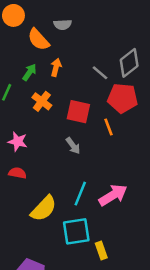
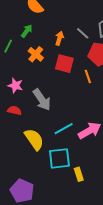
orange arrow: (56, 67) -> (59, 38), moved
gray arrow: (73, 146) -> (42, 100), moved, size x1.6
cyan line: (80, 194) -> (64, 129), turned 36
yellow semicircle: (44, 208) -> (34, 139), turned -80

